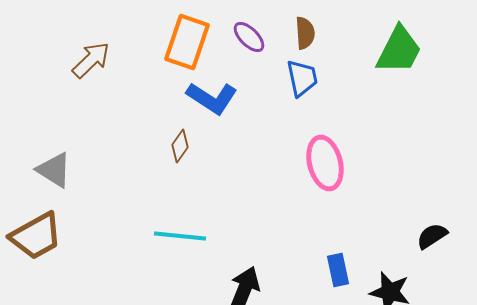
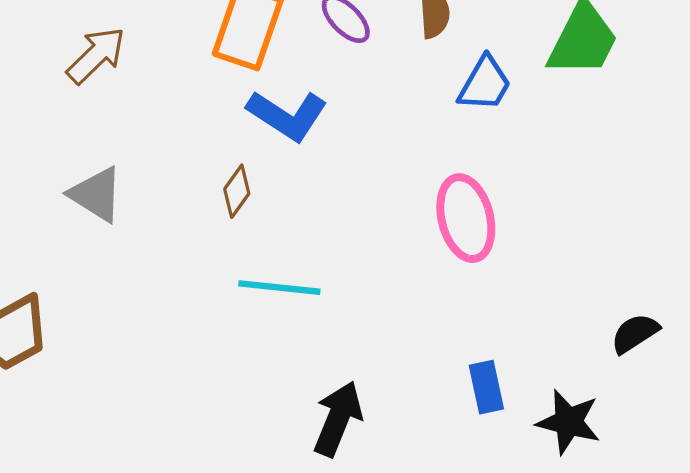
blue trapezoid: (302, 78) -> (485, 84), moved, turned 42
gray triangle: (54, 170) -> (96, 194), moved
cyan line: (180, 236) -> (279, 288), moved

